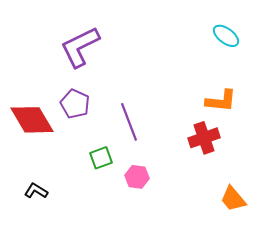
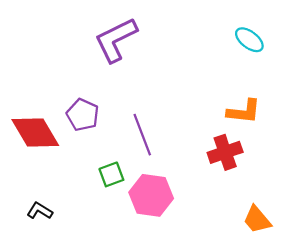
purple L-shape: (80, 47) -> (116, 40), moved
pink hexagon: (137, 177) -> (151, 195), size x1.6

